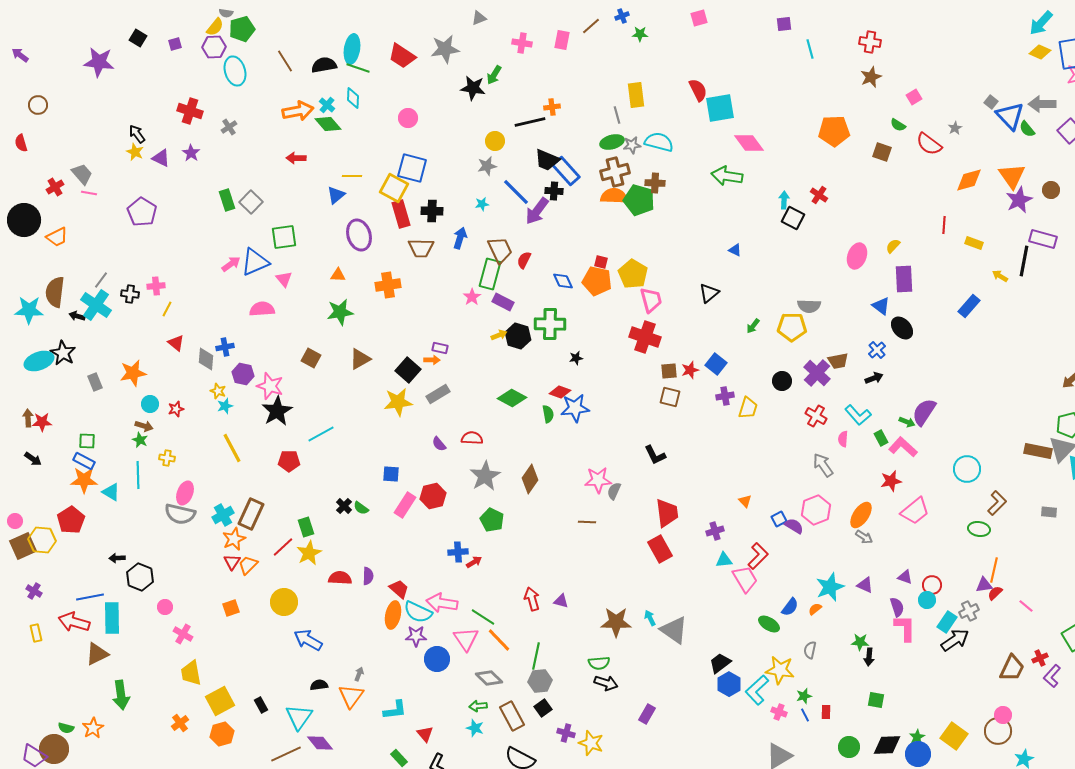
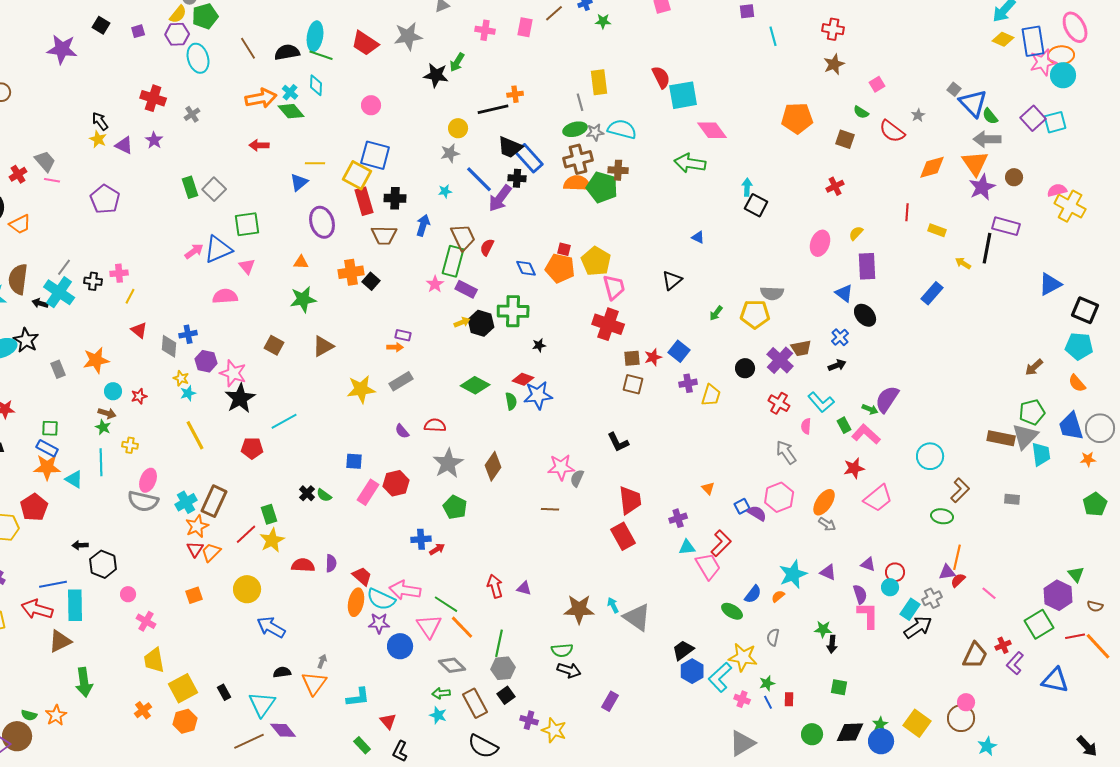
gray arrow: (1042, 104) -> (987, 139), moved
red cross: (819, 195) -> (835, 186), moved, turned 30
black square: (408, 370) -> (371, 281), moved, size x0.7

